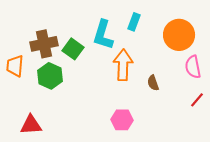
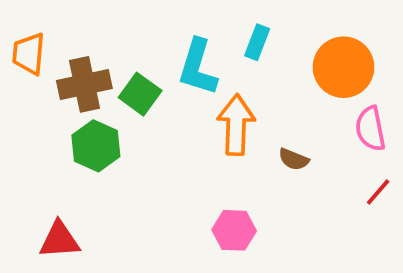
orange trapezoid: (15, 66) -> (29, 54), moved
brown semicircle: (153, 83) -> (294, 159), turned -49

